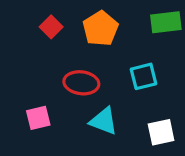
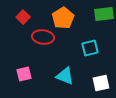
red square: (51, 27) -> (23, 17), moved
red ellipse: (81, 83) -> (43, 37), moved

